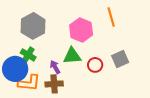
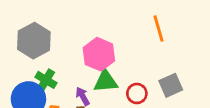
gray hexagon: (33, 26) -> (34, 41), moved
pink hexagon: (81, 30) -> (99, 54), moved

